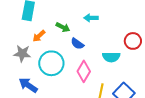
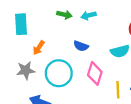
green arrow: (63, 27) -> (64, 15), moved

